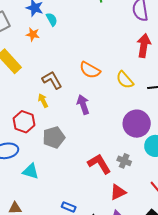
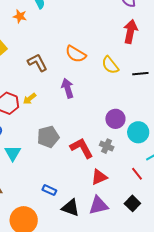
yellow arrow: (43, 101) -> (30, 99), moved, turned -104
purple circle: (137, 124) -> (115, 119), moved, size x0.7
gray pentagon: (54, 137) -> (48, 137), moved
cyan triangle: (31, 171) -> (13, 153), turned 42

